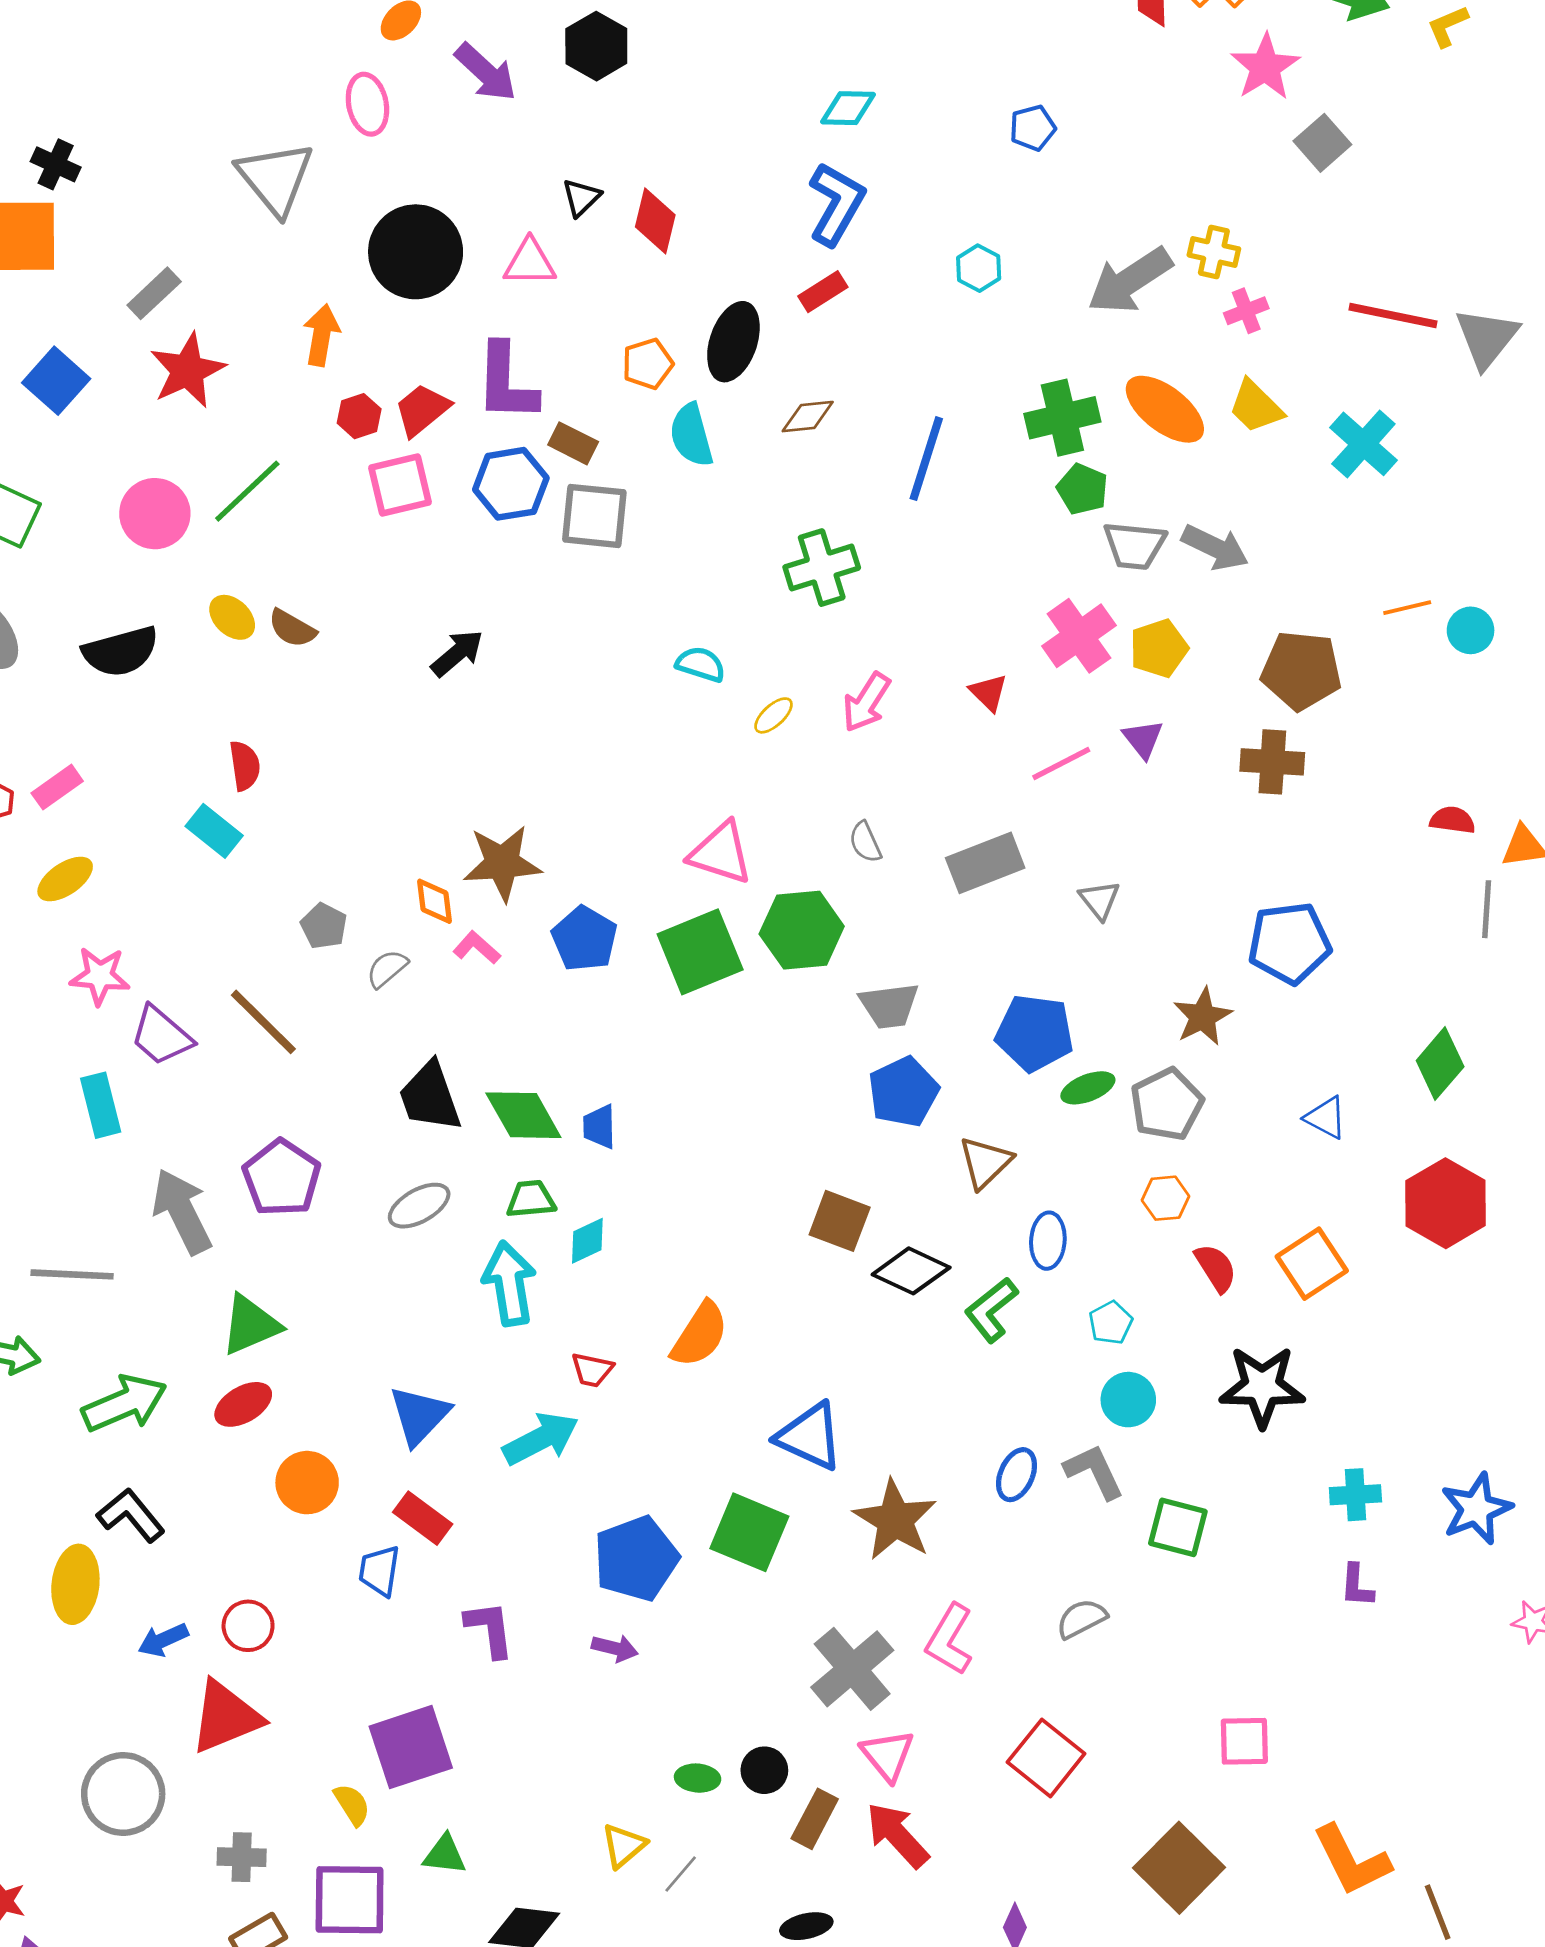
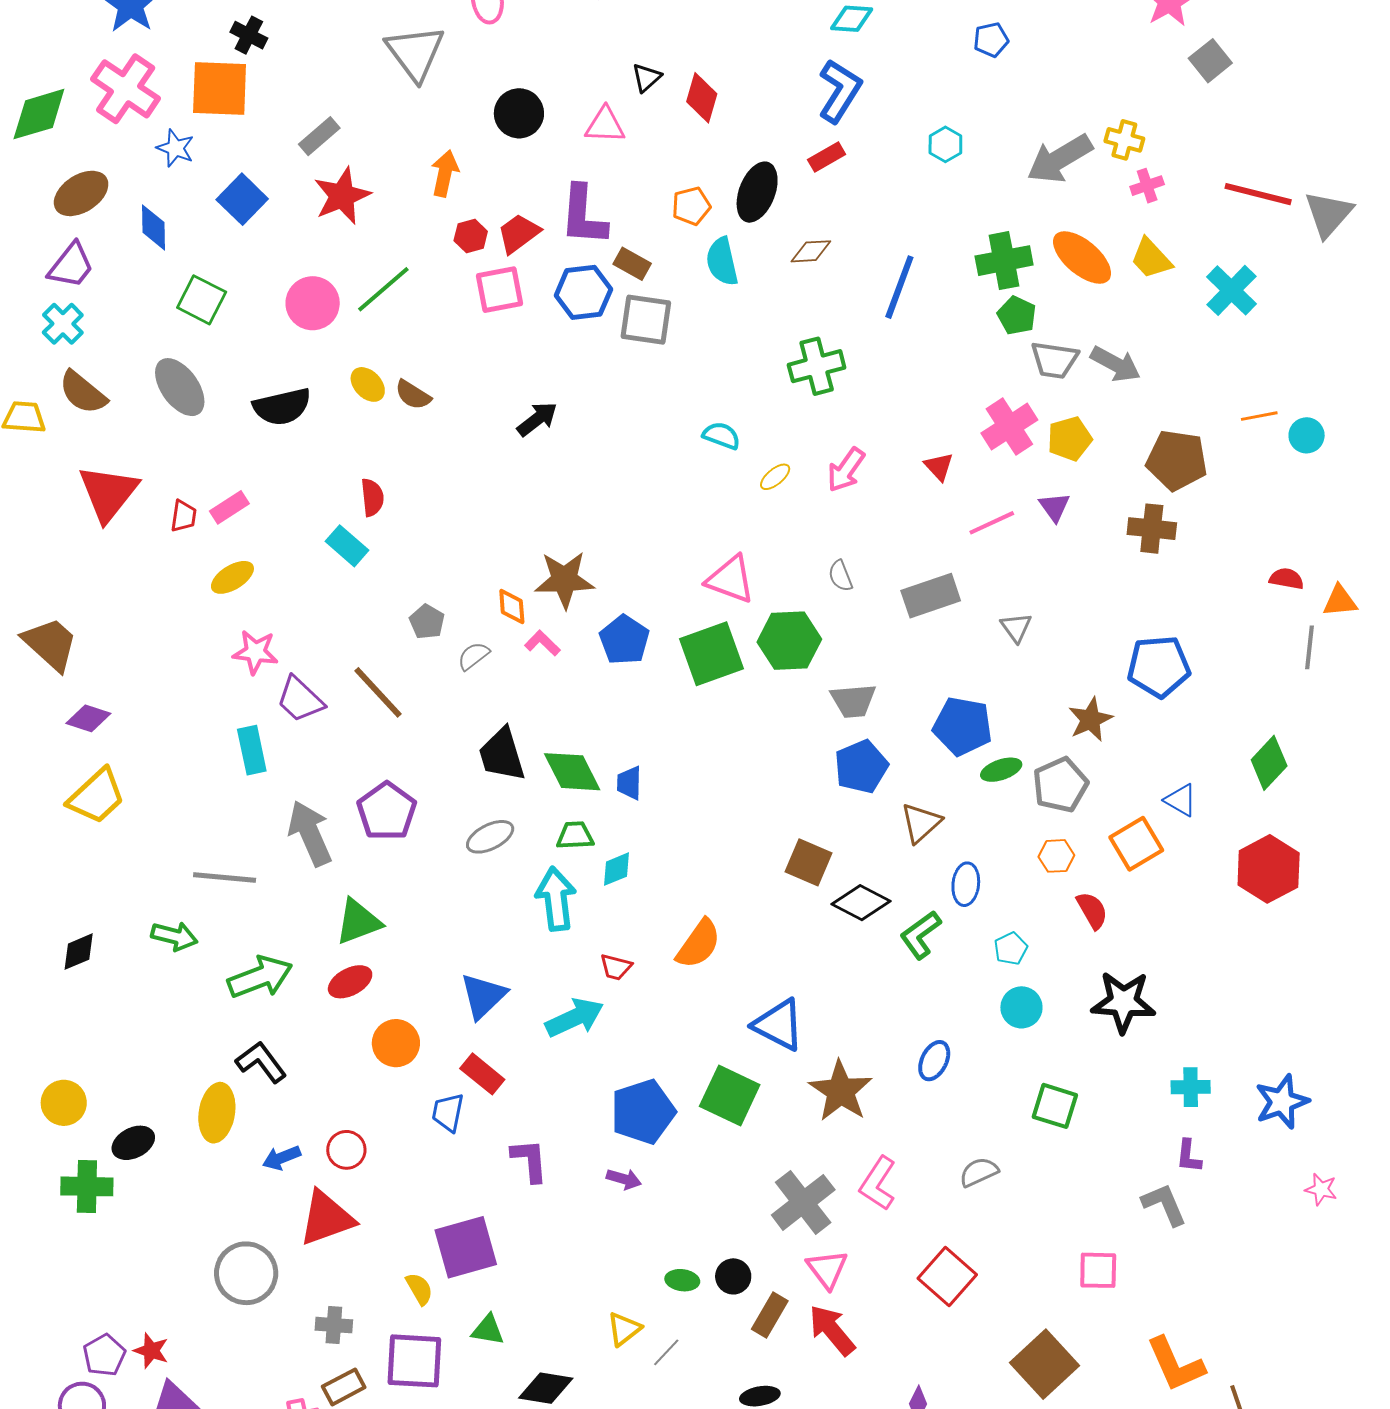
black circle: (416, 252) -> (519, 113), size x0.7
orange square: (1312, 1264) -> (1136, 844), moved
gray L-shape: (1094, 1471) -> (1164, 1204), moved

